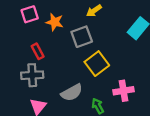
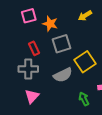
gray square: (82, 37) -> (61, 44), moved
gray semicircle: (72, 93) -> (63, 75), moved

